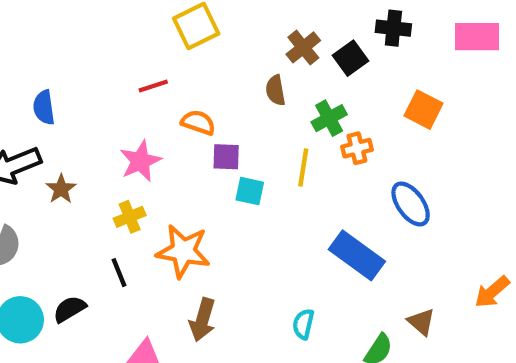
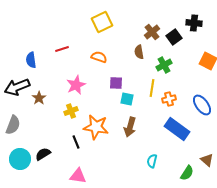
red line: (153, 86) -> (62, 49), moved
orange semicircle: (198, 122) -> (99, 57), moved
orange cross: (357, 148) -> (169, 99), moved
black line: (119, 273) -> (76, 142), moved
brown arrow: (203, 320) -> (130, 127), moved

